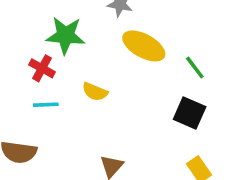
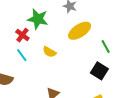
yellow ellipse: (144, 46) -> (80, 31), turned -70
cyan line: (46, 105) -> (22, 55), turned 48

